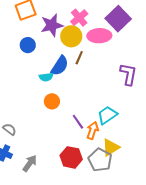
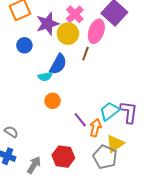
pink ellipse: (99, 36) -> (96, 31), turned -65
brown line: (79, 58) -> (85, 54), moved
purple L-shape: (128, 74) -> (129, 112), moved
red hexagon: (71, 157) -> (63, 157), moved

